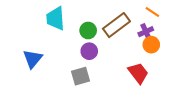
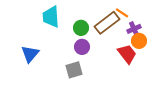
orange line: (152, 12) -> (122, 13), moved
red trapezoid: (138, 73) -> (127, 54), moved

